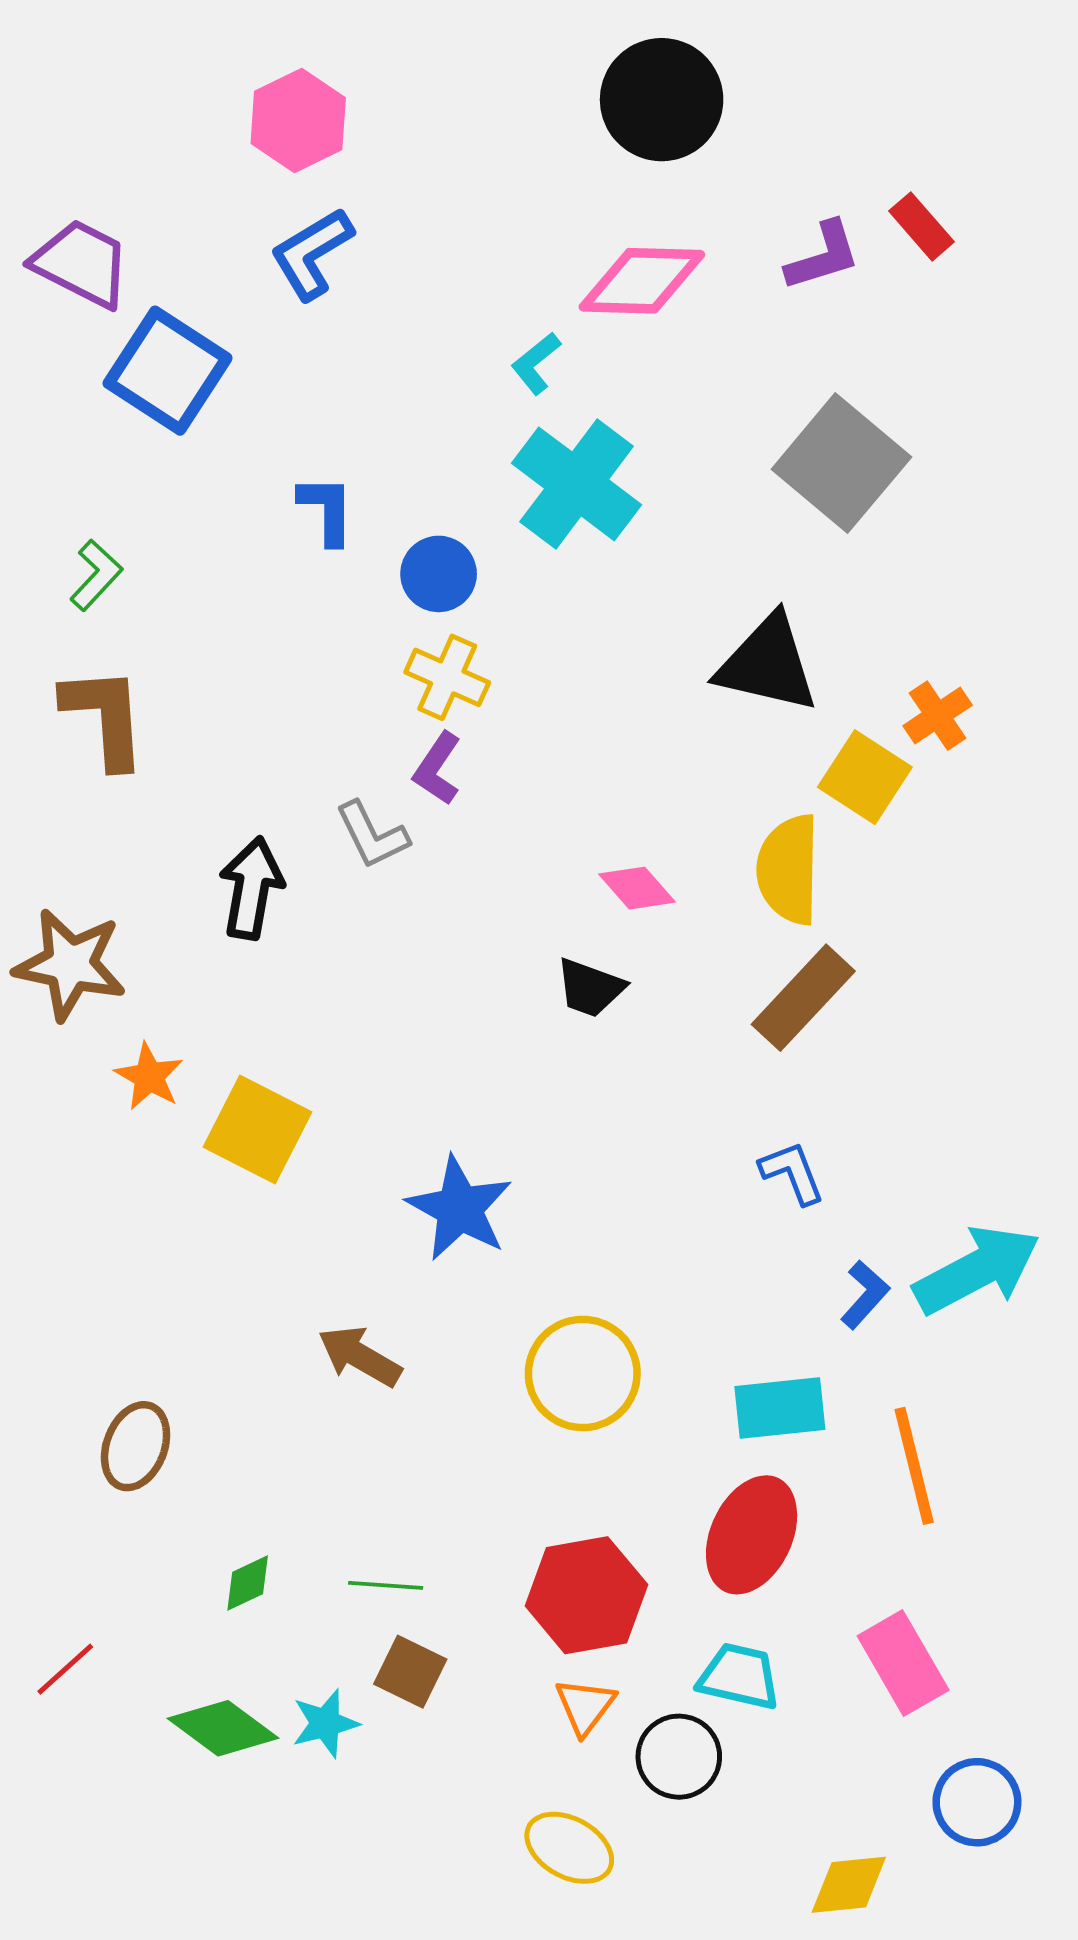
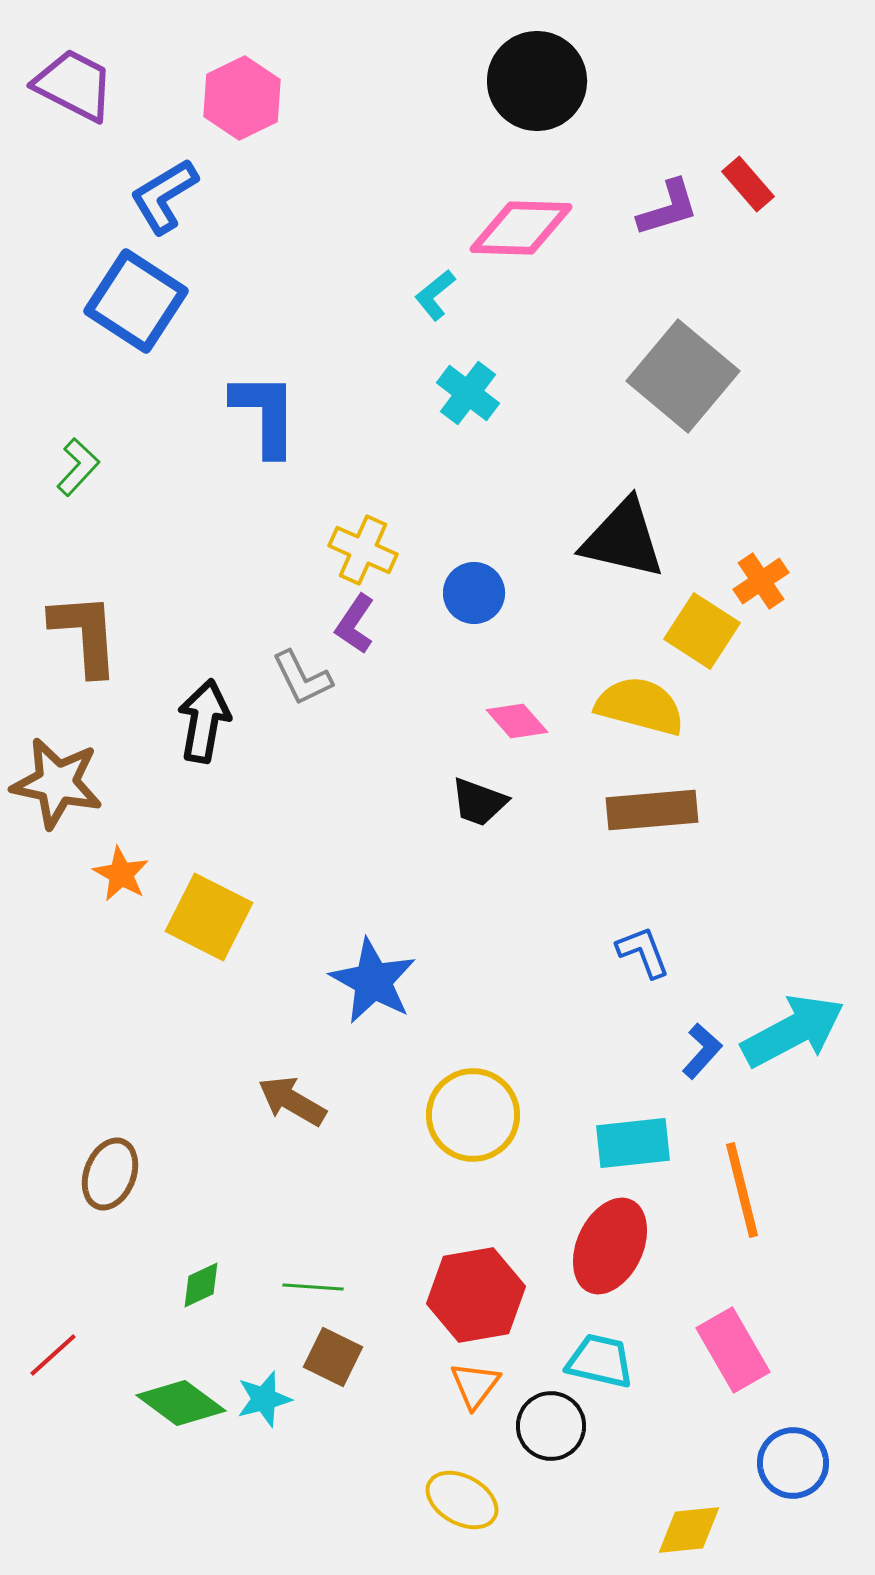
blue L-shape: (312, 254) -> (164, 196), moved
purple trapezoid: (81, 263) -> (74, 85), moved
cyan cross: (577, 484) -> (468, 393), size x0.6
blue L-shape: (326, 510) -> (265, 414), size x1.5
blue circle: (439, 574) -> (474, 593), moved
brown L-shape: (105, 717) -> (85, 634), moved
yellow semicircle: (788, 870) -> (640, 706), turned 104
brown rectangle: (803, 998) -> (652, 810), turned 42

